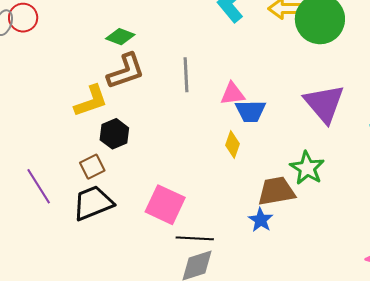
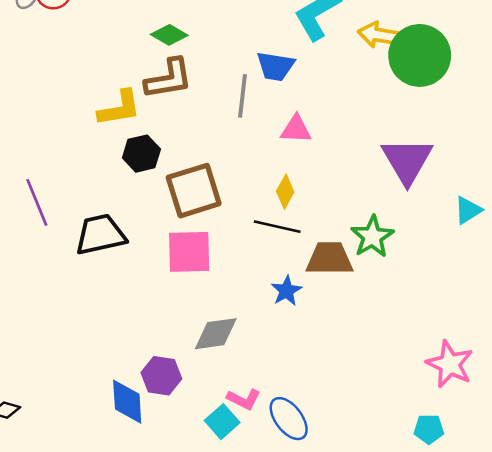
blue trapezoid: (251, 111) -> (275, 66), moved
brown square: (92, 167) -> (194, 191), moved, size x1.8
pink square: (165, 205) -> (189, 252), turned -36
blue star: (261, 220) -> (286, 291), moved
black line: (195, 238) -> (277, 227), moved

